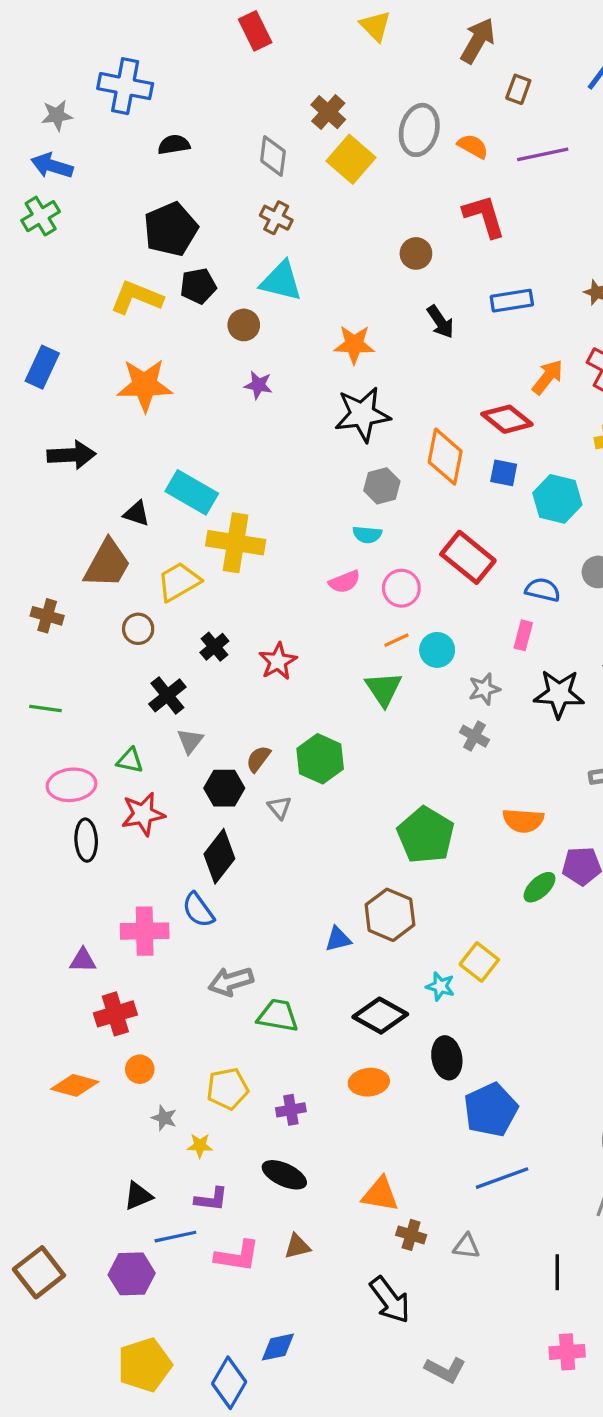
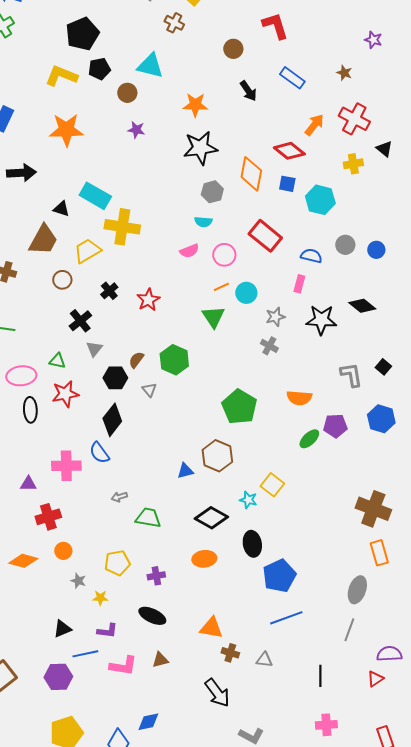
brown cross: (276, 218) -> (174, 23), moved
blue rectangle: (512, 301) -> (292, 78), turned 45
gray arrow: (231, 981) -> (119, 497), size x0.6

